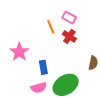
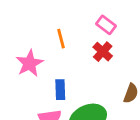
orange line: (51, 27) -> (61, 39), moved

